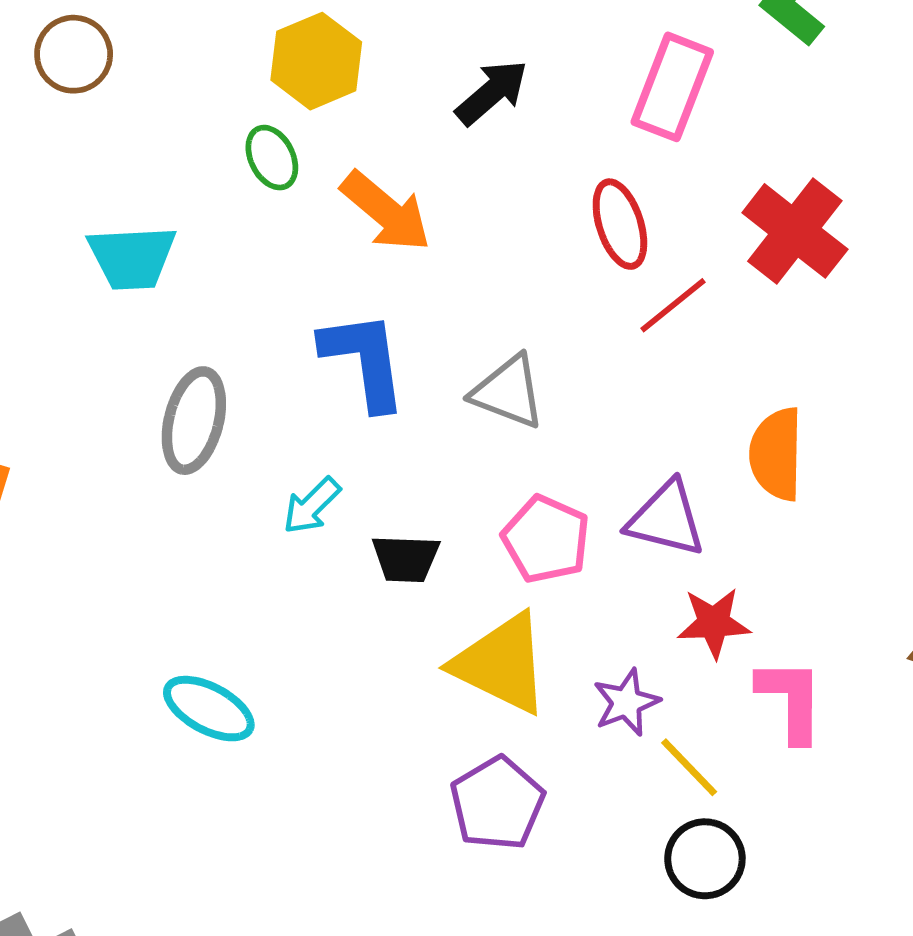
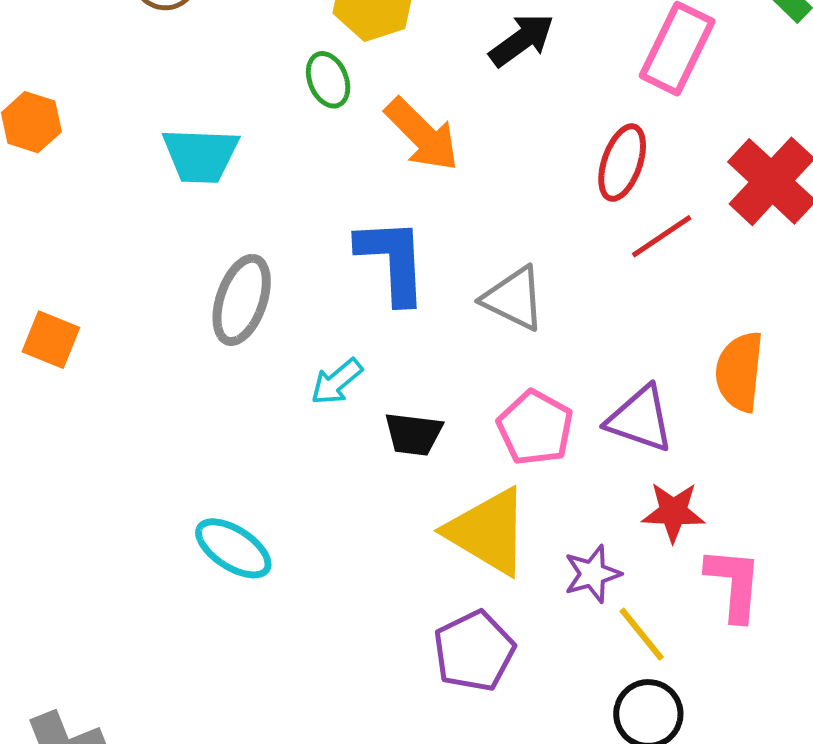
red ellipse: (620, 224) -> (622, 163), turned 32

